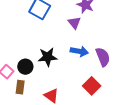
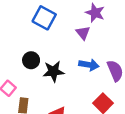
black circle: (25, 67) -> (31, 60), moved

